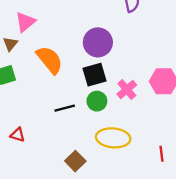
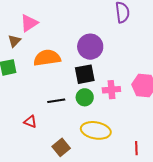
orange semicircle: (50, 60) -> (47, 58), turned -64
pink cross: (127, 89) -> (111, 90), turned 30
red triangle: (18, 135) -> (30, 122), moved

